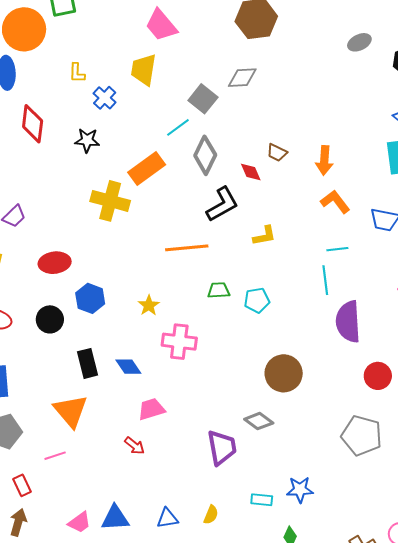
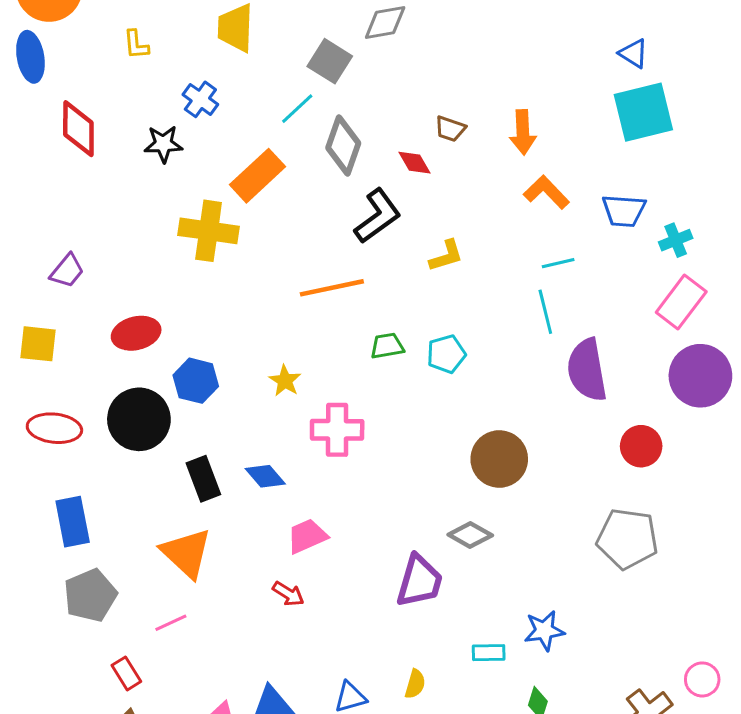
blue cross: (105, 98) -> (200, 99), moved
black circle: (50, 319) -> (139, 419), size x1.5
purple trapezoid: (222, 447) -> (420, 581), turned 33

